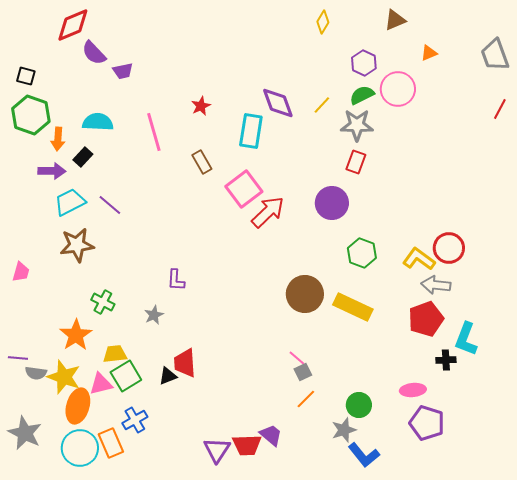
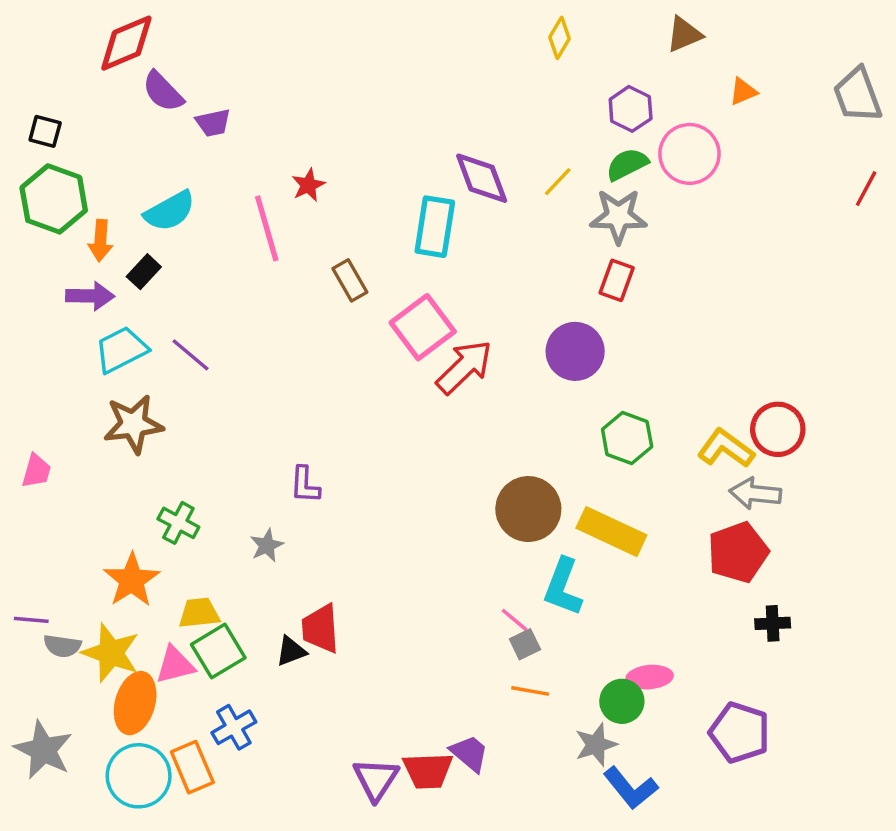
red star: (201, 106) -> (308, 185), moved
cyan semicircle: (98, 122) -> (170, 211), turned 148
cyan L-shape: (466, 339) -> (563, 587), moved
pink ellipse: (413, 390) -> (650, 677), moved
orange line: (306, 399) -> (530, 691), turned 55

